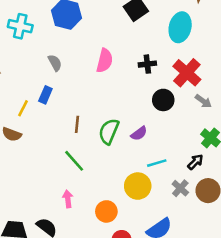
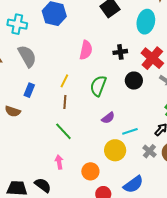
gray semicircle: (55, 63) -> (27, 56), moved, size x1.6
blue rectangle: (45, 95) -> (29, 90), moved
yellow line: (23, 108) -> (64, 81), moved
green semicircle: (109, 131) -> (98, 86), moved
purple semicircle: (139, 133) -> (108, 118), moved

